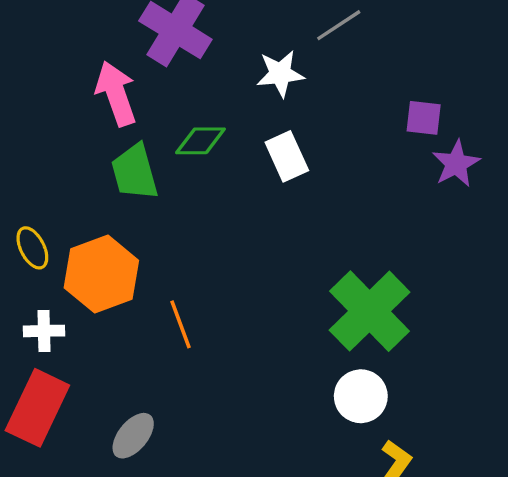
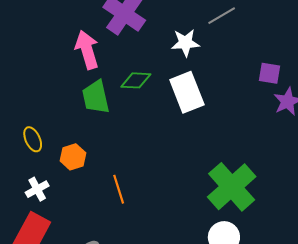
white rectangle: (287, 156) -> (187, 92), size x1.4
orange hexagon: (101, 274) -> (73, 157), size x0.6
white cross: (44, 331) -> (37, 189), turned -30

